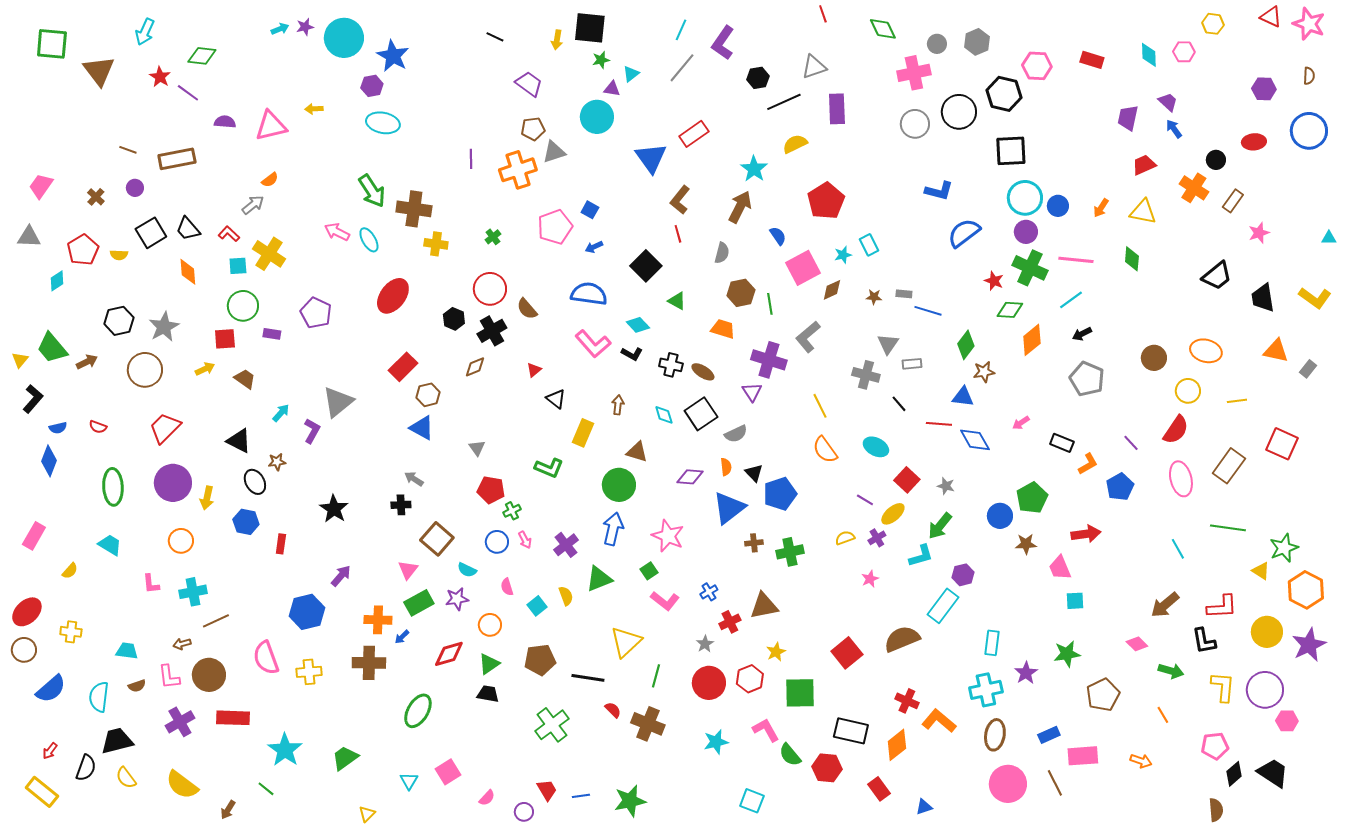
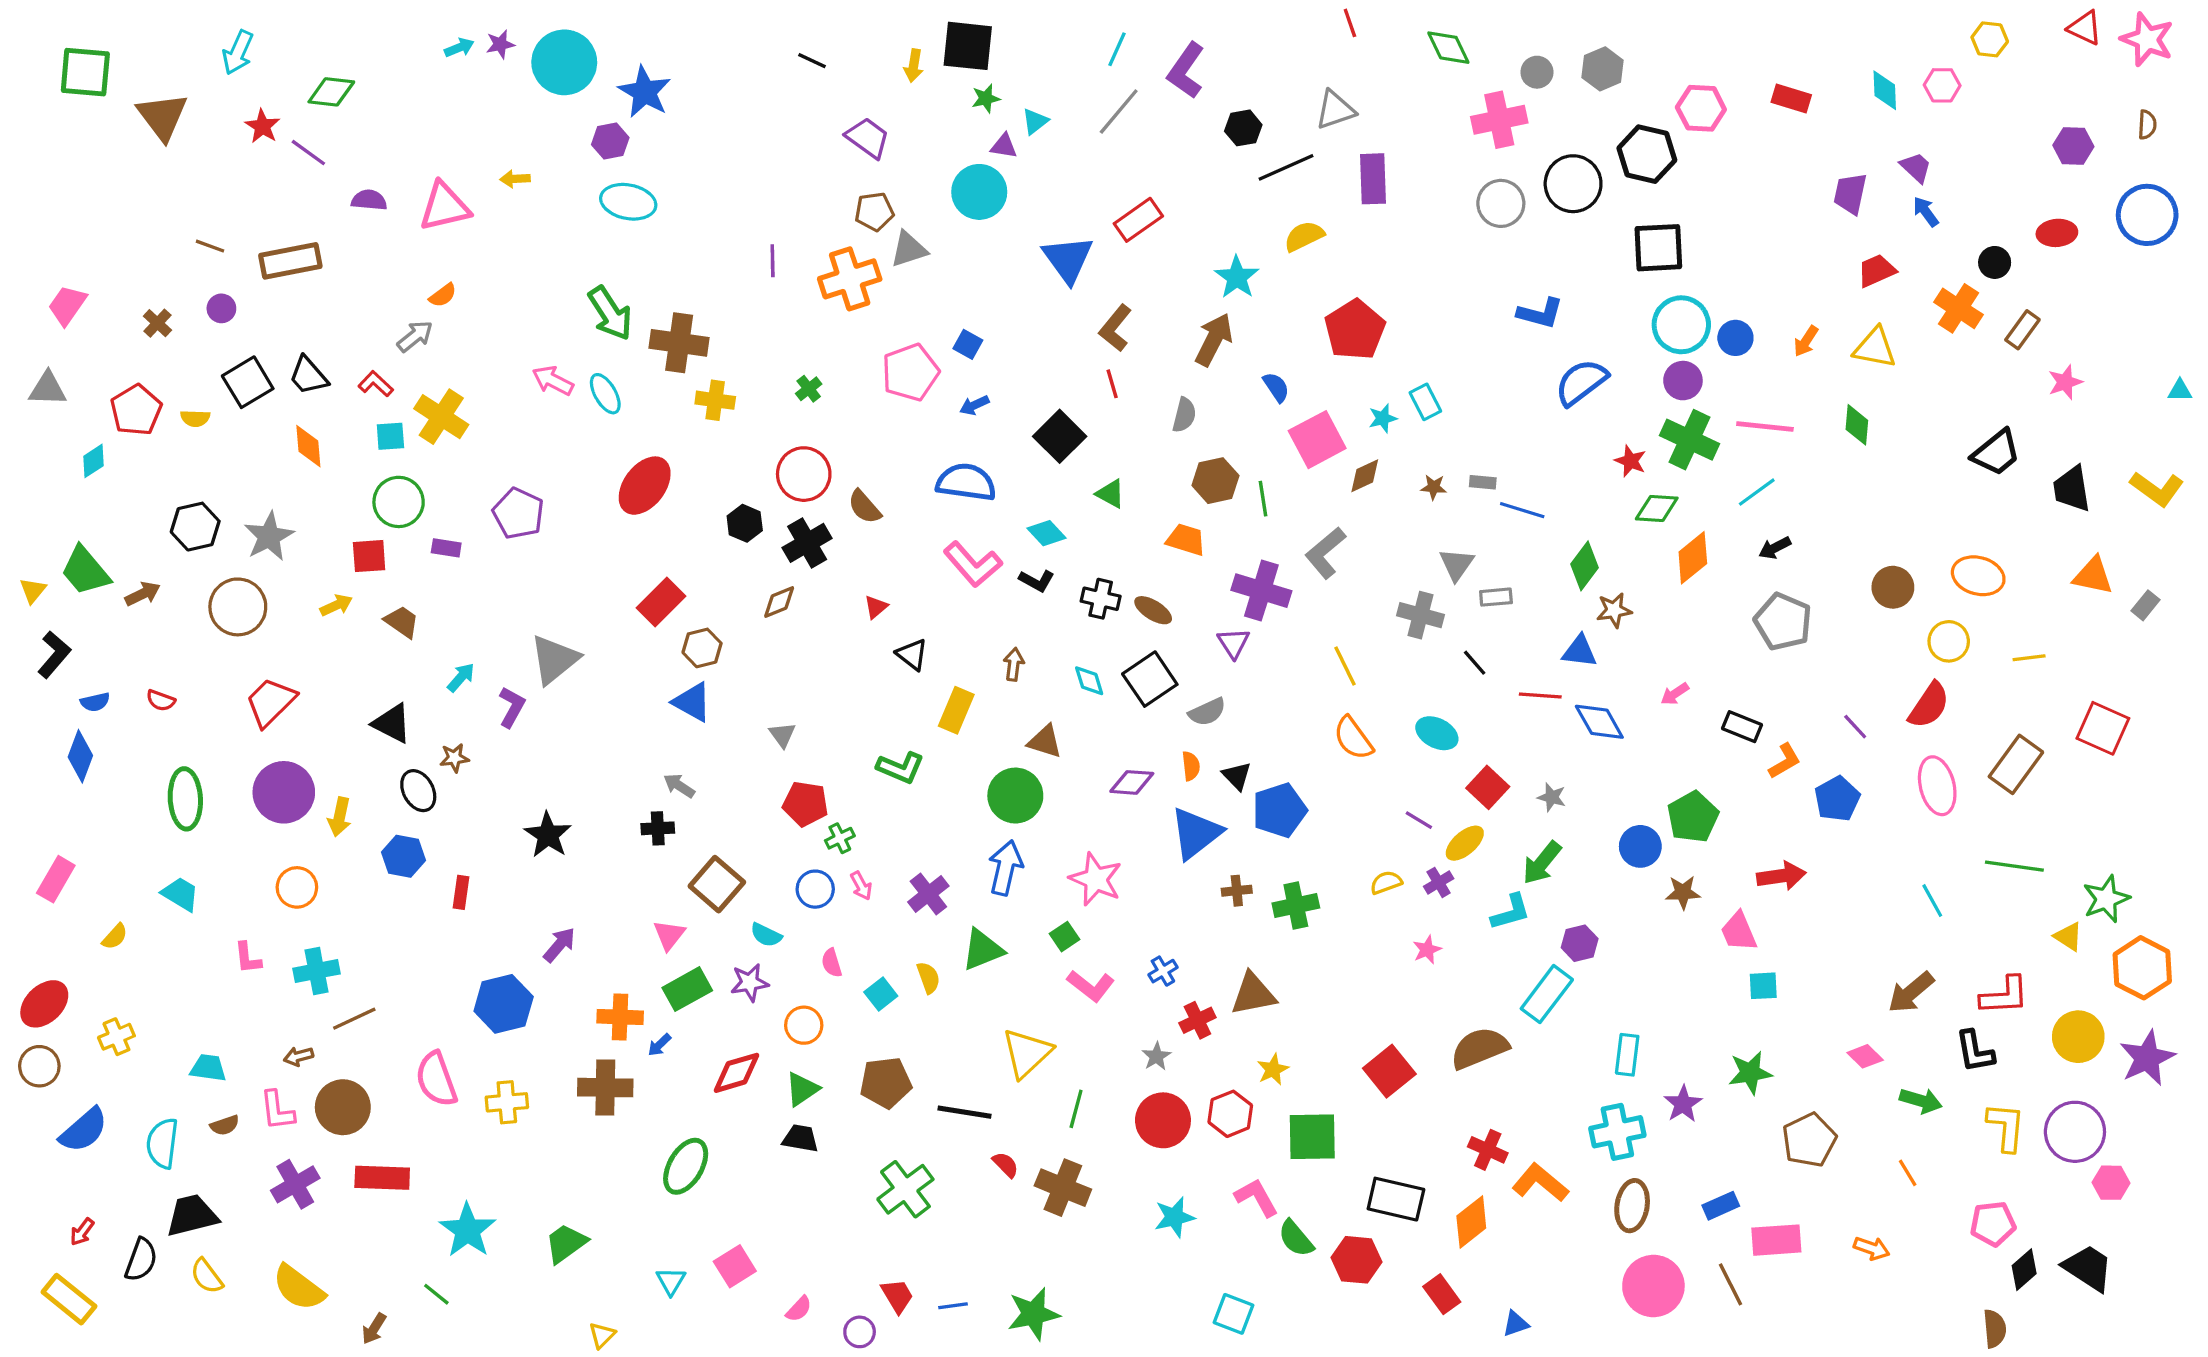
yellow cross: (71, 632) -> (116, 1037), turned -30

